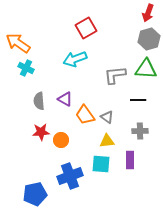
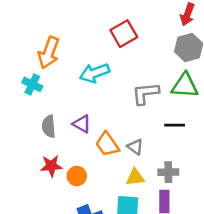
red square: (86, 28) -> (124, 34), moved
orange arrow: (18, 43) -> (49, 53), moved, turned -105
gray cross: (140, 131) -> (168, 172), moved

